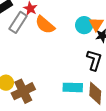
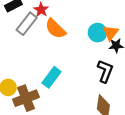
cyan rectangle: (73, 87) -> (51, 77), moved, turned -60

